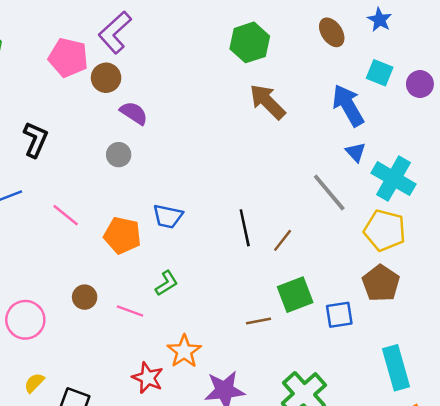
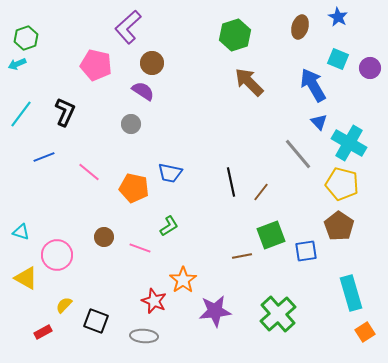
brown ellipse: (332, 32) -> (300, 27), turned 50
pink pentagon: (68, 58) -> (96, 65), moved
brown circle: (106, 78) -> (152, 63), moved

